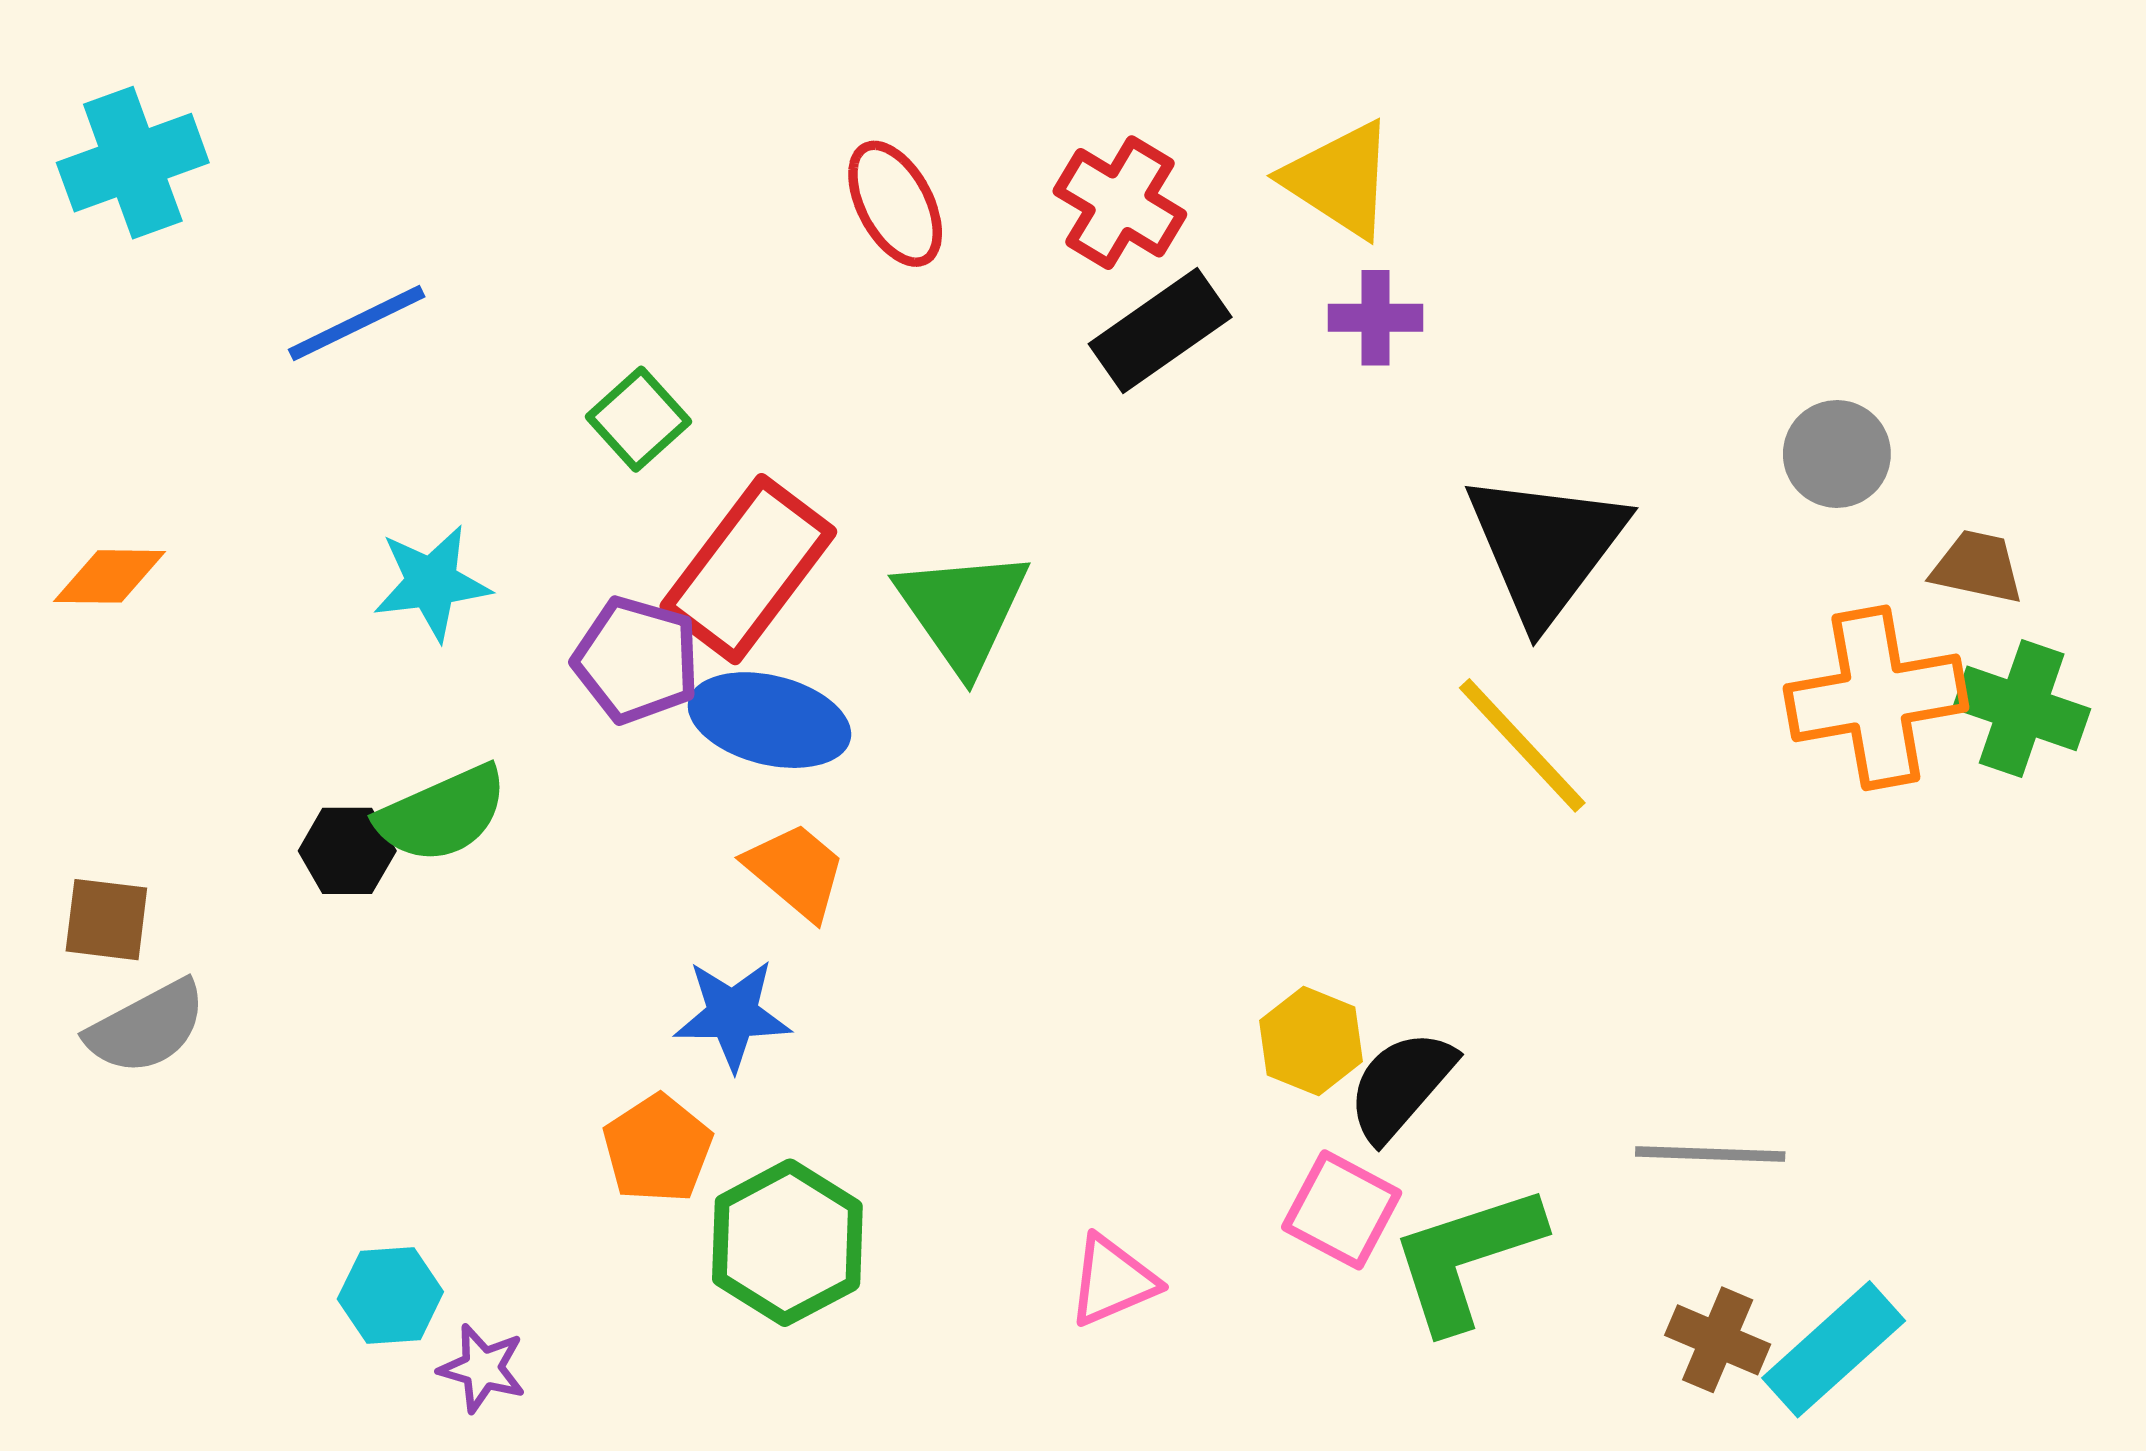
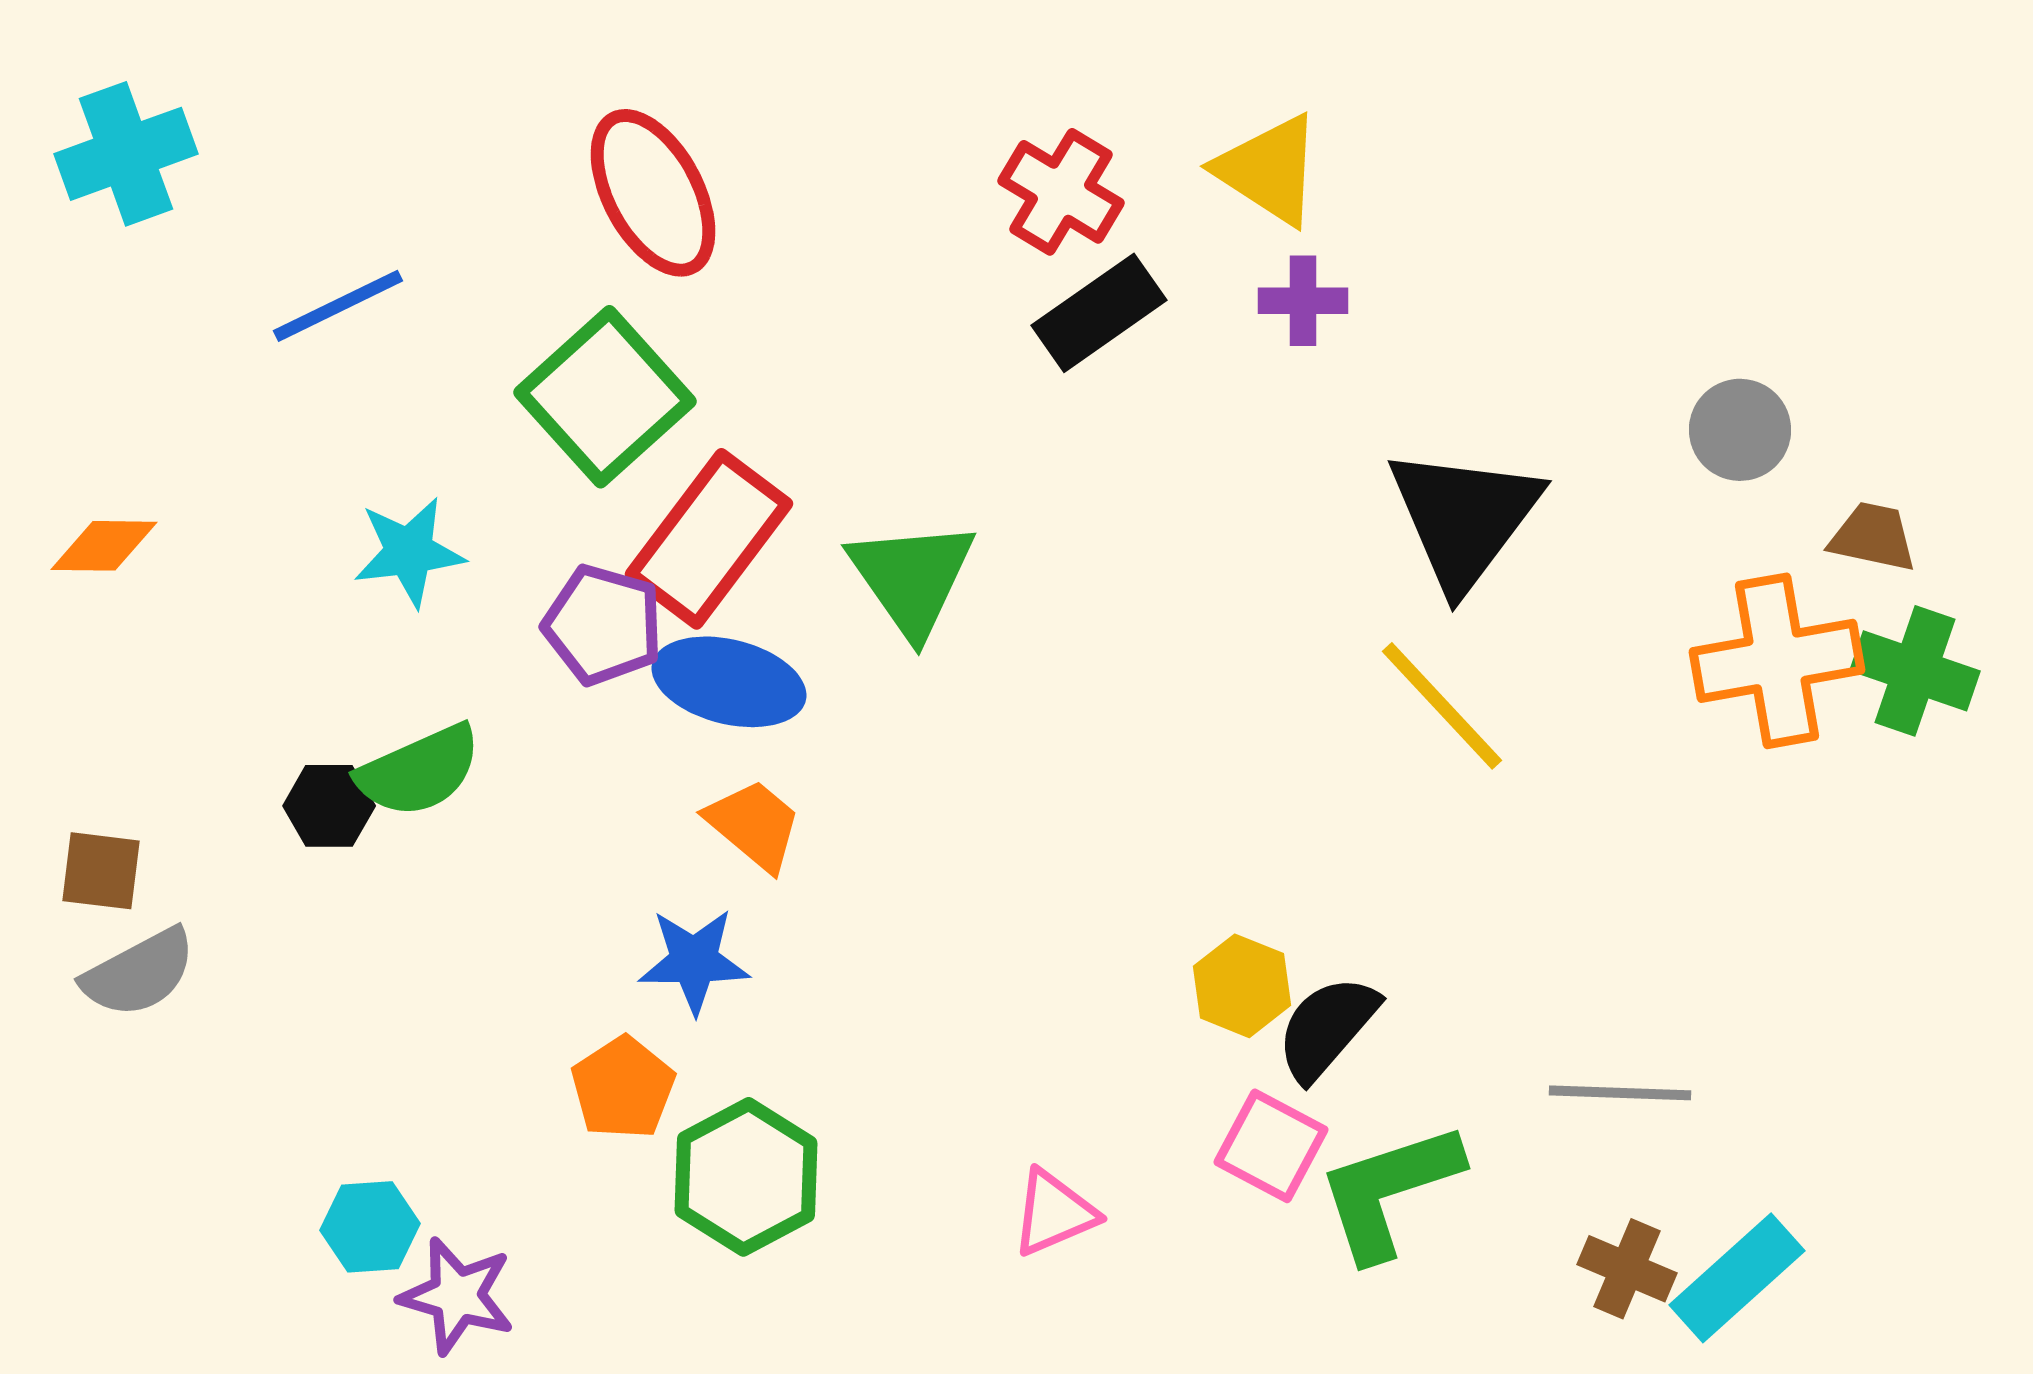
red ellipse: (895, 204) -> (653, 193), moved, size x1.4
green square: (639, 419) -> (605, 397), size x1.8
purple star: (482, 1368) -> (457, 1296), size x1.4

